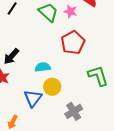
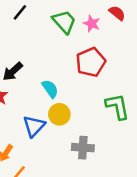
cyan semicircle: (43, 67) -> (50, 89), turned 56
gray cross: (74, 111) -> (83, 148), turned 30

